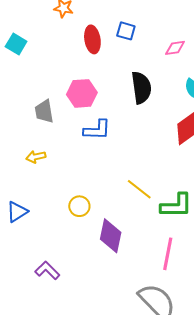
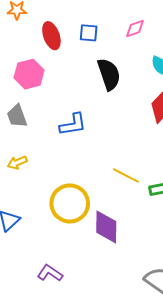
blue square: (126, 31) -> (89, 33), moved
pink hexagon: (82, 93) -> (29, 74), moved
yellow circle: (79, 206) -> (70, 203), size x1.8

